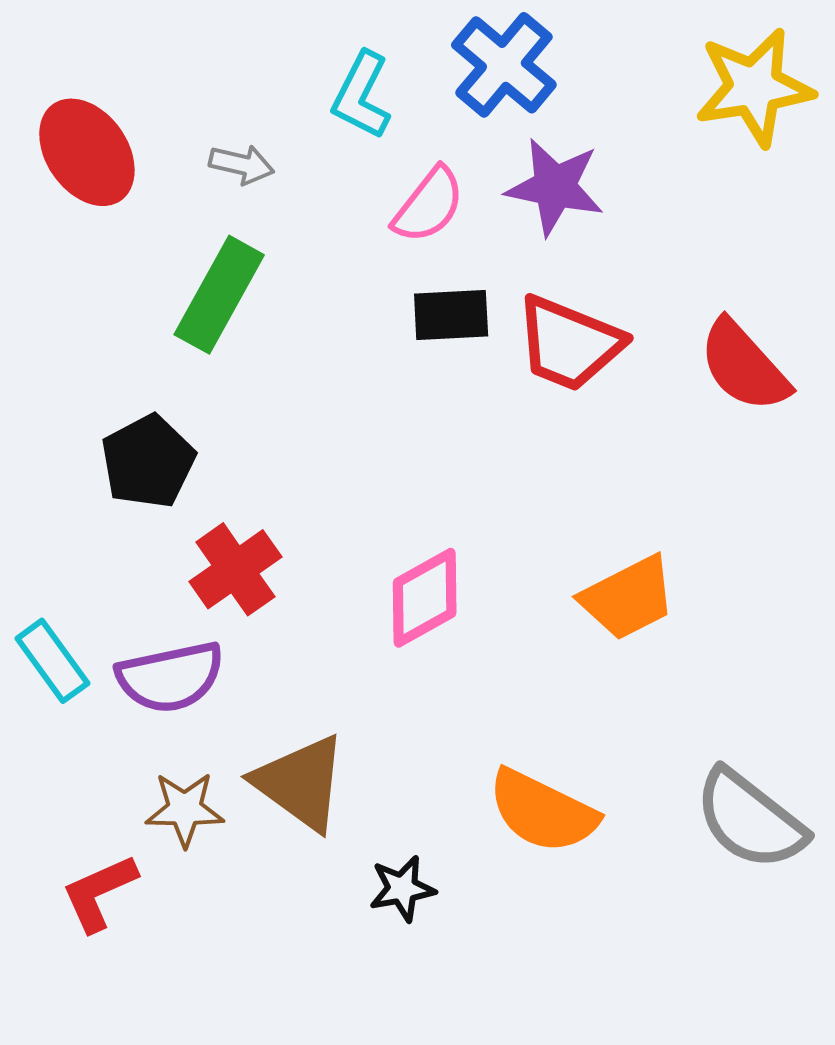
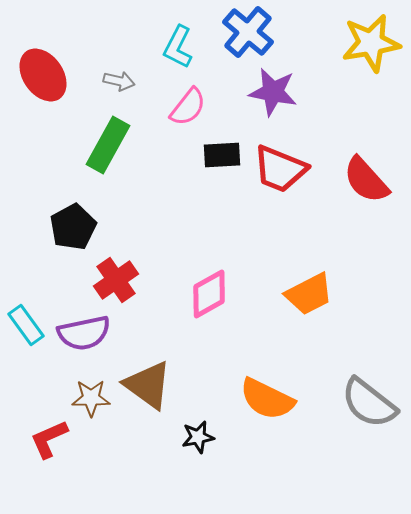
pink semicircle: (429, 205) -> (188, 107), moved

